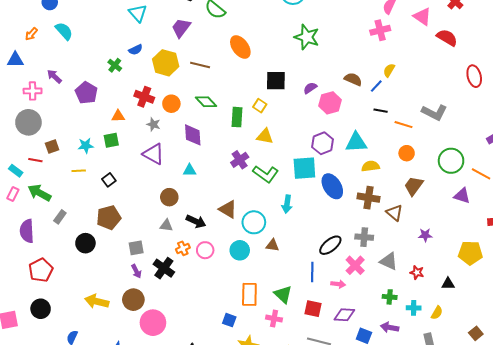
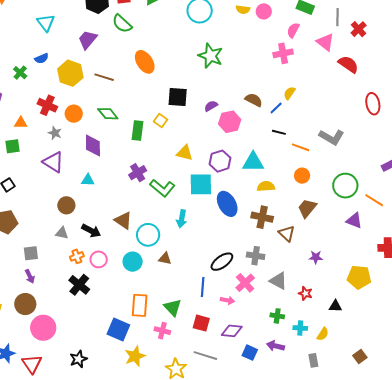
yellow triangle: (265, 136) -> (185, 153), moved
black cross: (164, 268) -> (79, 285), moved
blue square: (229, 320) -> (118, 330), size x1.6

